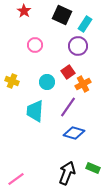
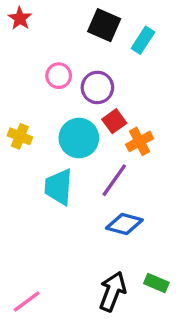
red star: (24, 11) -> (20, 18), moved
purple circle: (78, 46) -> (97, 87), moved
cyan circle: (47, 82) -> (79, 138), size x1.5

